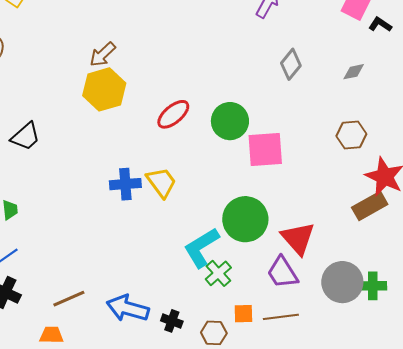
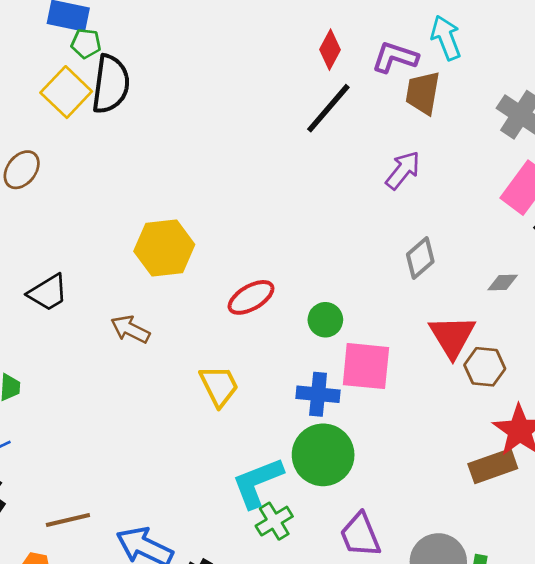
brown arrow: (103, 54) -> (130, 329), moved, turned 60
green circle: (230, 121) -> (325, 320), size x0.7
blue cross: (125, 184) -> (318, 394), moved
red triangle: (298, 238) -> (452, 336), moved

